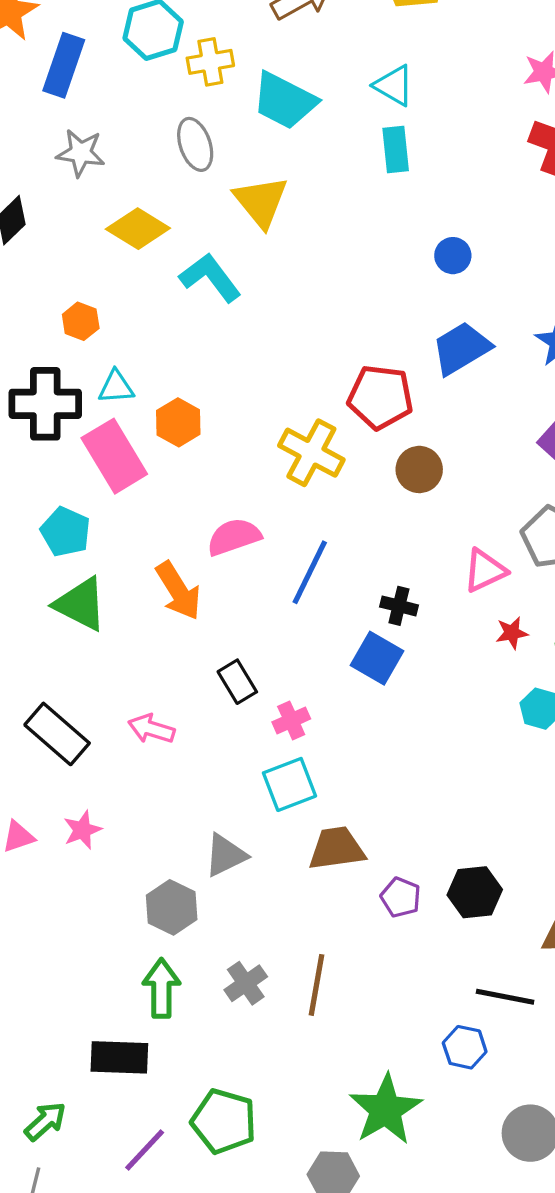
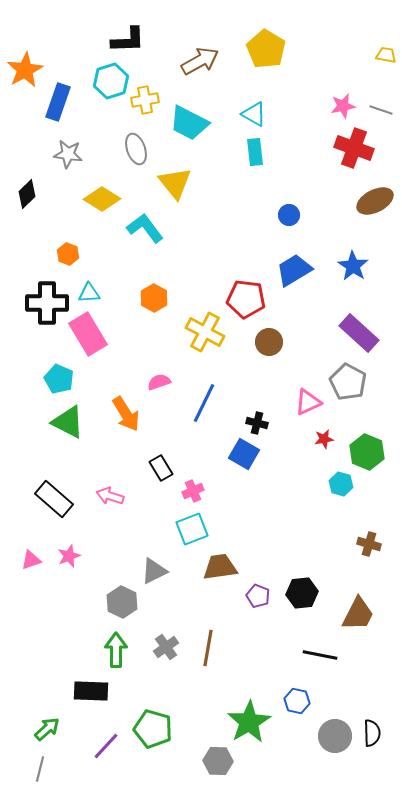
orange hexagon: (178, 422) -> (154, 298), moved
pink semicircle: (234, 537) -> (159, 382), size x0.7
blue hexagon: (465, 1047) -> (297, 701), moved

